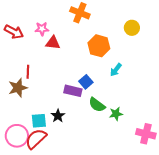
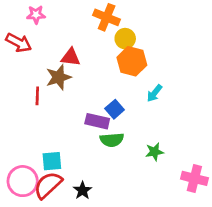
yellow circle: (132, 28) -> (125, 39), moved
pink star: (42, 29) -> (36, 15), moved
brown star: (18, 88) -> (59, 77), moved
green semicircle: (97, 105) -> (112, 140), moved, turned -42
black star: (58, 116) -> (83, 190), moved

